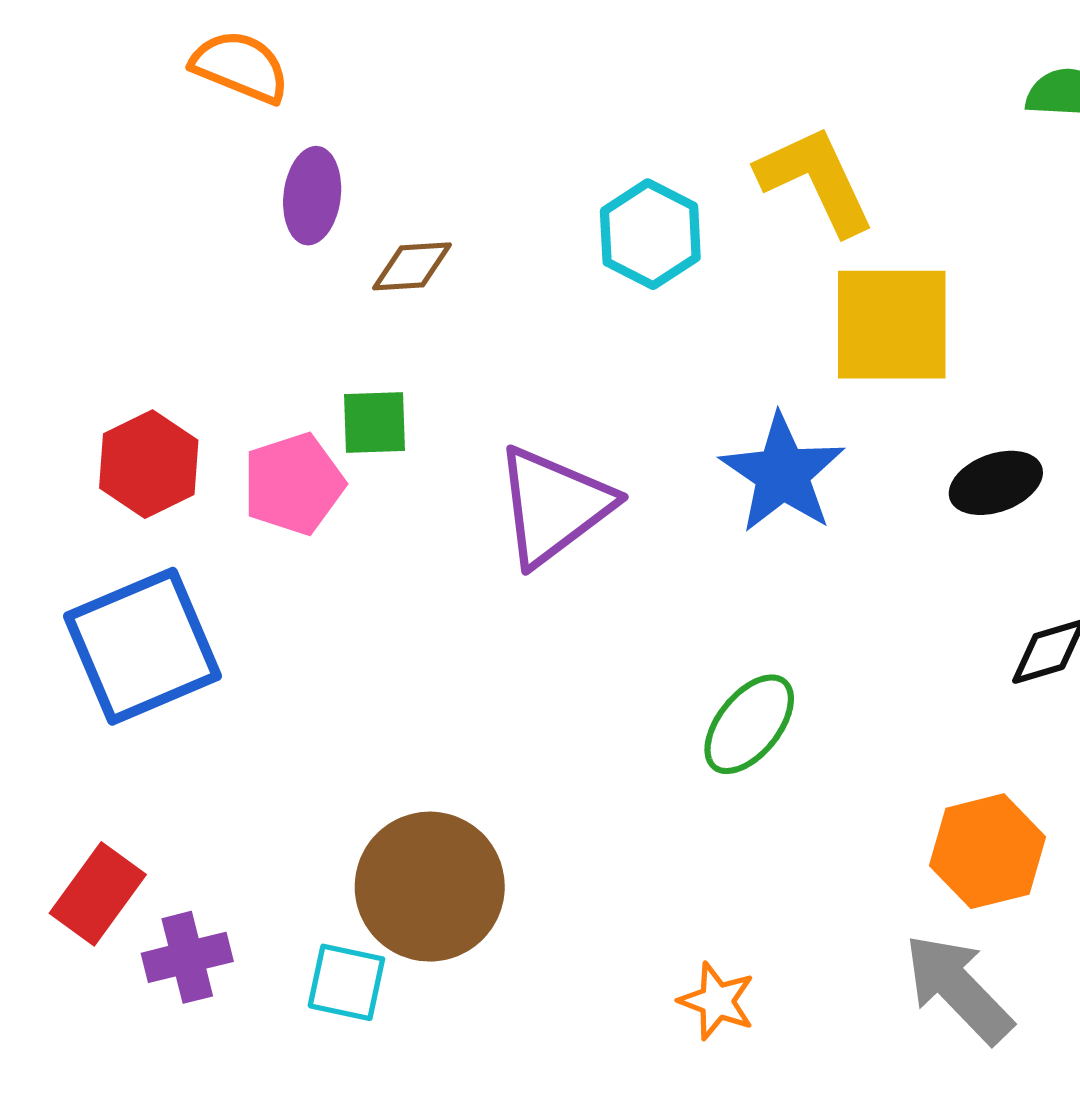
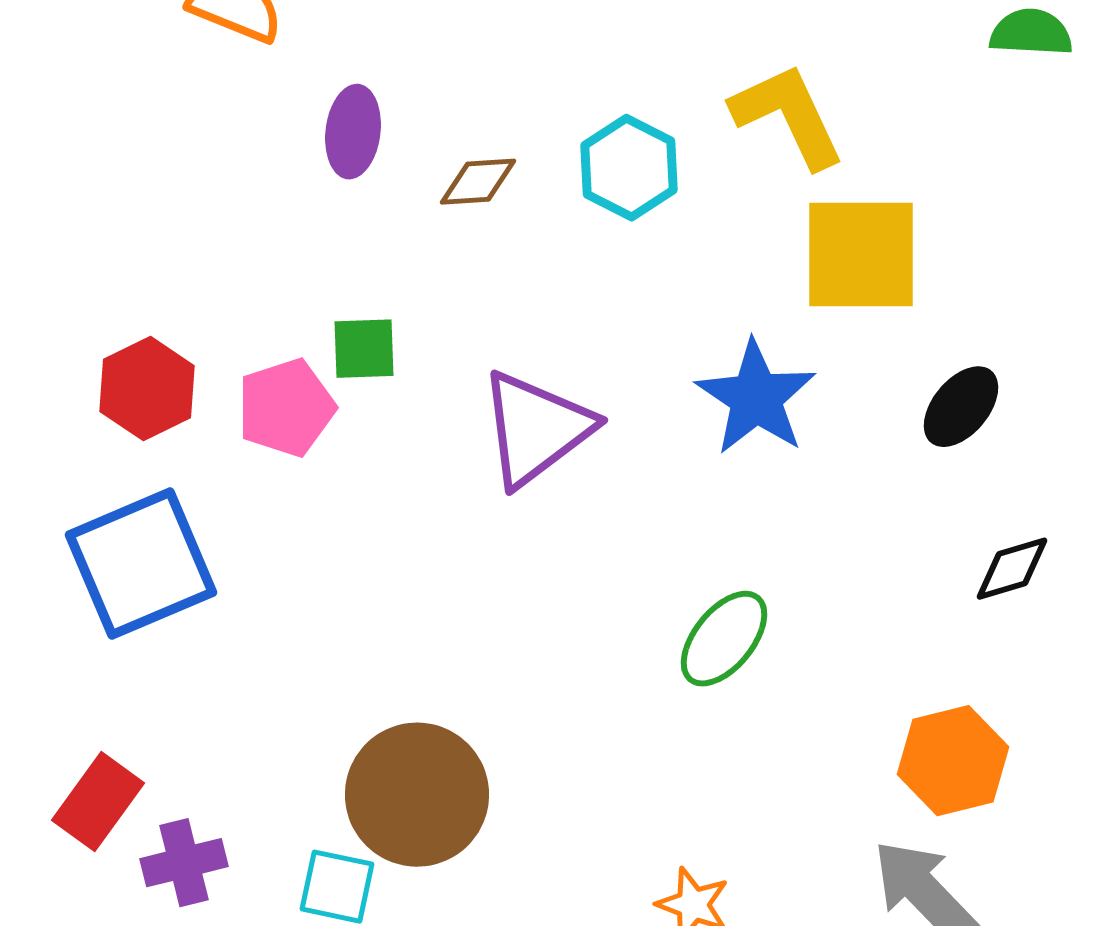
purple ellipse: (312, 196) -> (353, 132), moved
brown diamond: (412, 266) -> (478, 182), moved
black ellipse: (996, 483) -> (961, 407), turned -30

